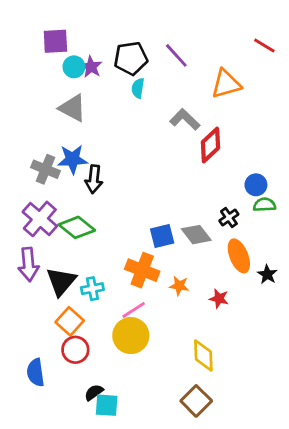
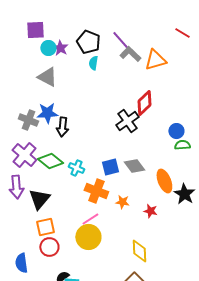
black pentagon: (131, 58) -> (88, 42), turned 30
gray L-shape: (185, 119) -> (130, 54), moved
black cross: (229, 218) -> (127, 121), moved, size x1.6
black star: (267, 274) -> (184, 194), size x1.5
cyan cross: (92, 289) -> (76, 168), moved, turned 35
orange square: (70, 321) -> (45, 227), turned 36

